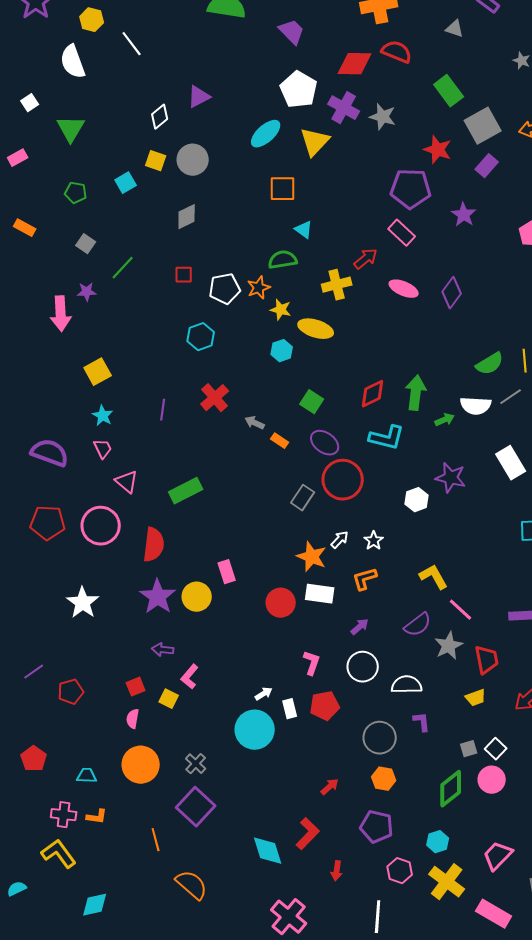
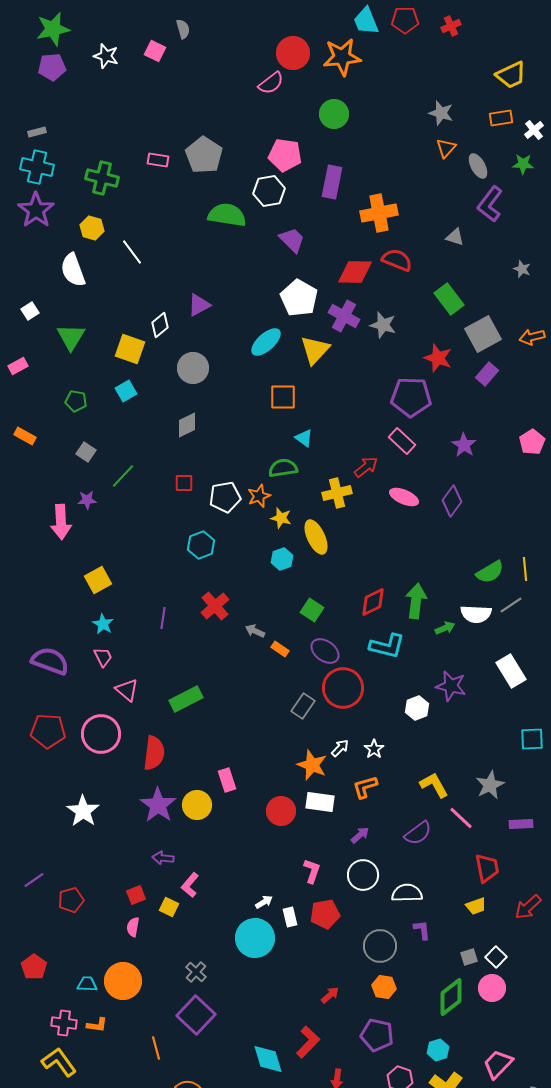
yellow square: (156, 161) -> (130, 349), moved, size x1.4
purple star: (464, 215) -> (464, 445), moved
yellow ellipse: (316, 329) -> (316, 537), turned 48
gray star: (449, 646) -> (490, 785), moved
orange circle: (141, 765) -> (123, 981), moved

